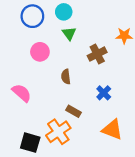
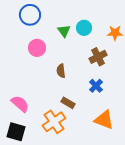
cyan circle: (64, 12) -> (84, 28), moved
brown cross: (97, 54) -> (98, 57), moved
pink semicircle: (22, 93) -> (20, 104), moved
black square: (30, 143) -> (16, 132), moved

